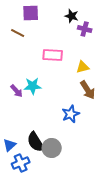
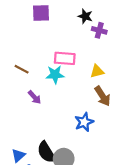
brown line: (18, 33) -> (22, 69), moved
cyan star: (33, 86) -> (55, 75), moved
purple arrow: (17, 91) -> (35, 97), moved

